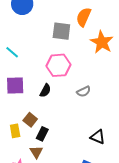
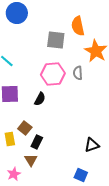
orange semicircle: (84, 17) -> (78, 26), turned -36
gray semicircle: (84, 92) -> (78, 73), moved, turned 112
black triangle: (98, 137) -> (92, 145), turned -42

